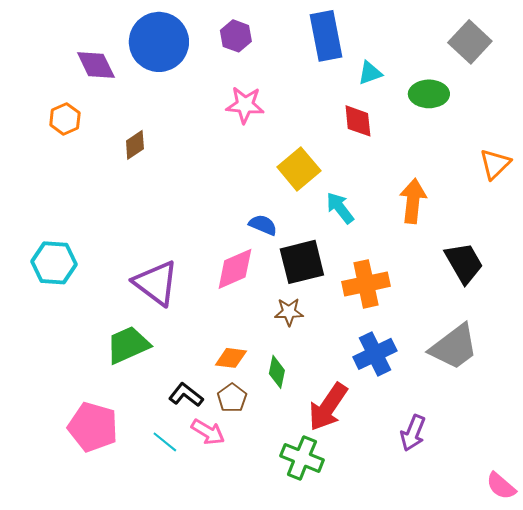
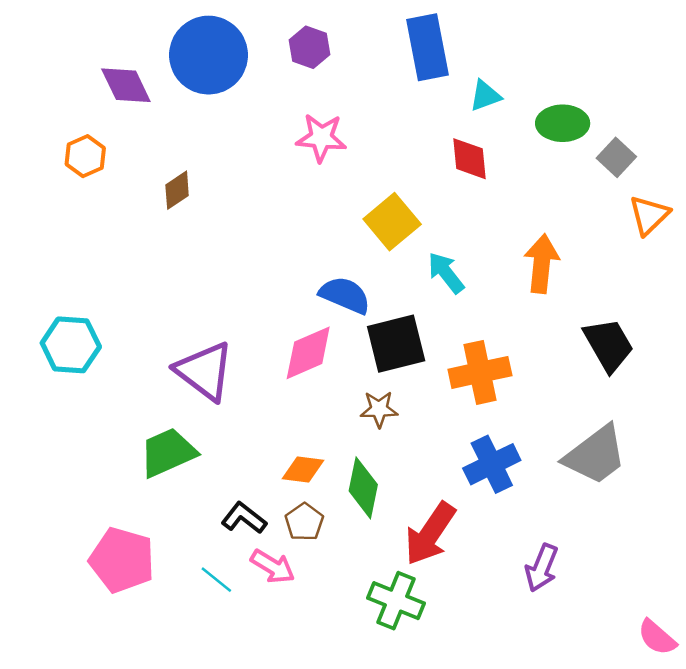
gray square: (470, 42) -> (616, 157), moved, size x0.7
blue semicircle: (263, 225) -> (345, 295), size x1.4
green diamond: (277, 372) -> (363, 488), size x1.4

